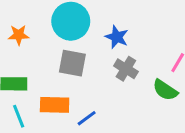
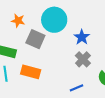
gray square: (72, 63) -> (35, 39), moved
blue line: (87, 118) -> (76, 88), moved

